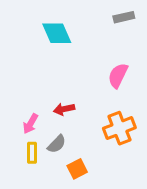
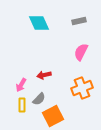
gray rectangle: (124, 17) -> (79, 21), moved
orange square: (77, 169) -> (53, 116), size x1.5

